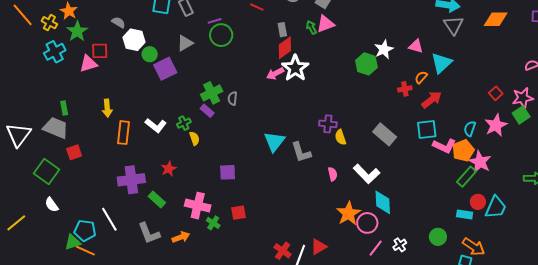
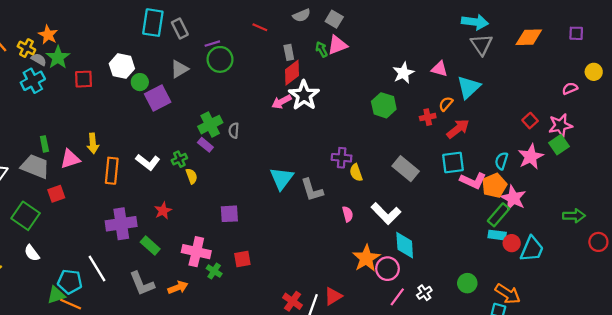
gray semicircle: (118, 22) -> (39, 59), moved
pink triangle: (88, 64) -> (70, 159), moved
green hexagon: (366, 64) -> (384, 105), moved
cyan rectangle: (465, 215) -> (497, 235), moved

